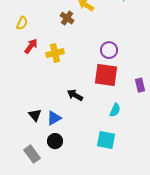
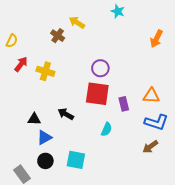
yellow cross: (55, 53) -> (45, 71), turned 30
purple rectangle: (140, 85) -> (124, 104), moved
black triangle: (35, 115) -> (34, 119), moved, turned -48
cyan square: (106, 140) -> (76, 160), moved

